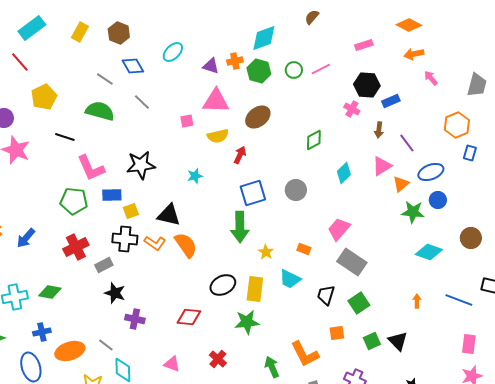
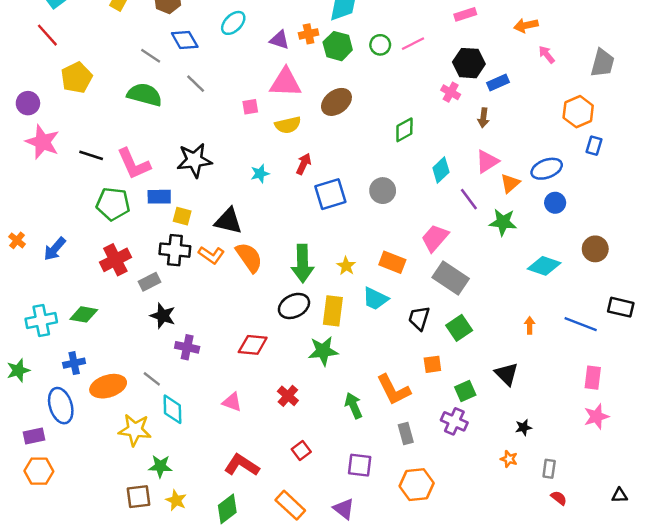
black line: (65, 137) -> (91, 155), moved
purple line: (407, 143) -> (469, 199), moved
red arrow: (240, 155) -> (304, 164), moved
yellow square: (131, 211) -> (182, 216), turned 35
green star: (413, 212) -> (503, 222), moved
green arrow: (240, 227) -> (302, 263), moved
orange rectangle: (304, 249) -> (392, 262), size x1.5
green square: (372, 341) -> (465, 391), moved

